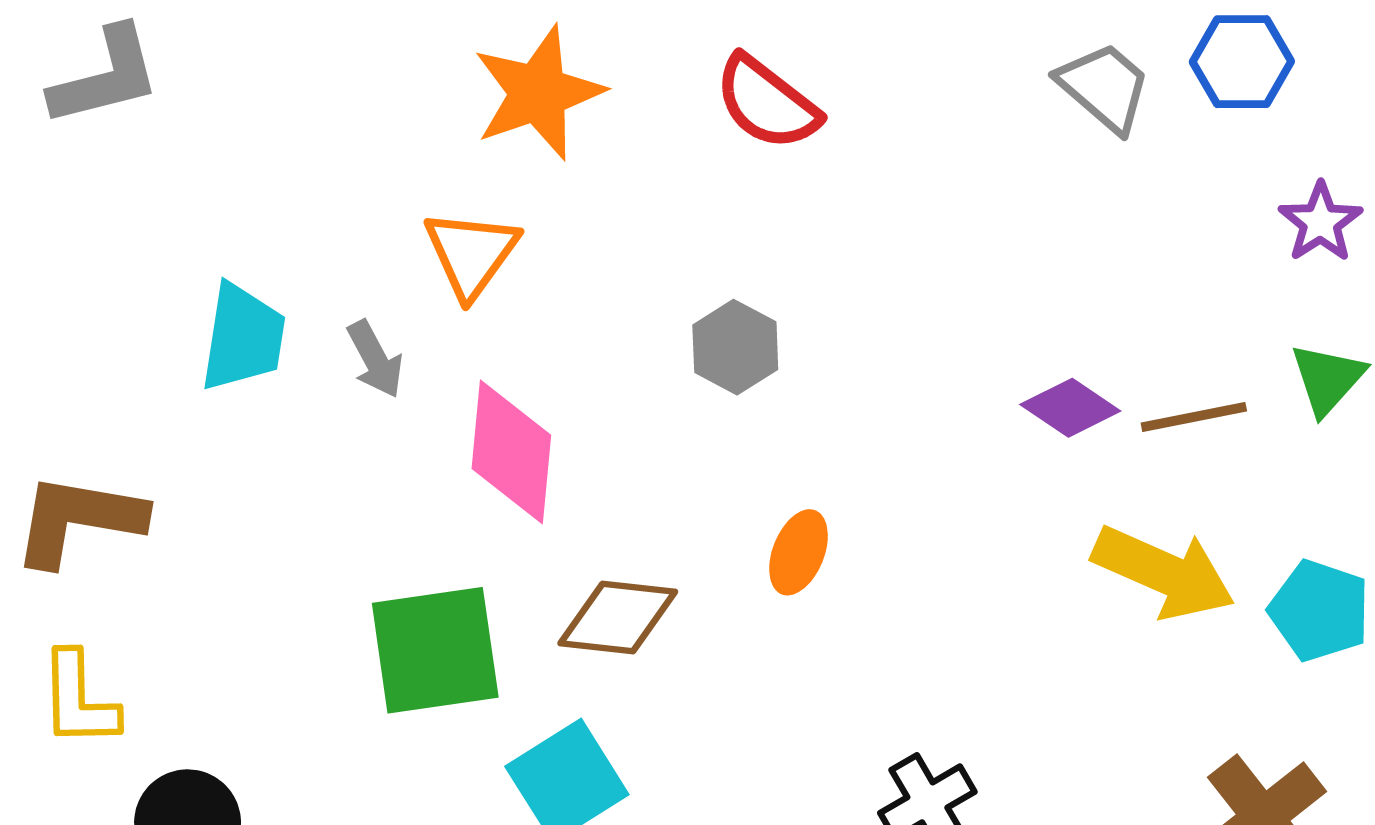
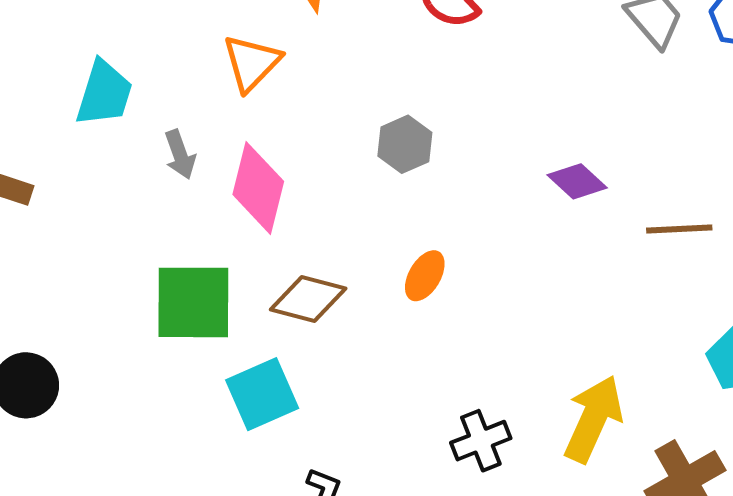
gray arrow: (375, 359) -> (180, 155), moved
purple diamond: (1070, 408) -> (577, 181), moved
yellow arrow: (1164, 572) -> (593, 419), moved, turned -98

